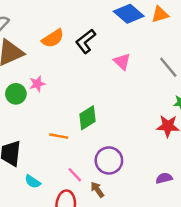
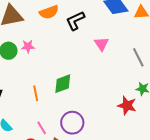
orange line: (59, 136) -> (36, 93), turned 56

